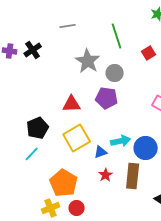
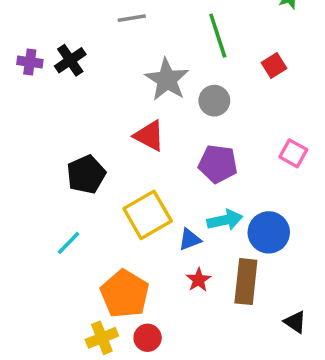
purple pentagon: (107, 98) -> (218, 164), moved
red triangle: (72, 104) -> (149, 136), moved, turned 30
black pentagon: (38, 128) -> (86, 174), moved

